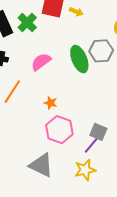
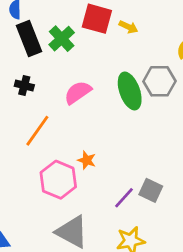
orange star: (51, 103) -> (87, 160), moved
pink hexagon: (59, 130) -> (58, 180), moved
purple line: (91, 145) -> (124, 198), moved

